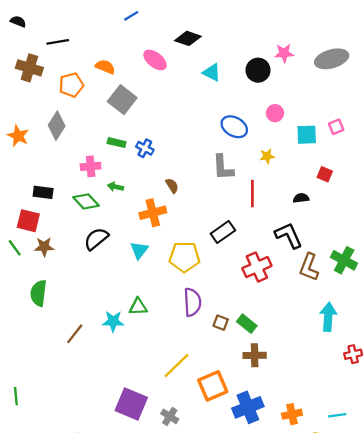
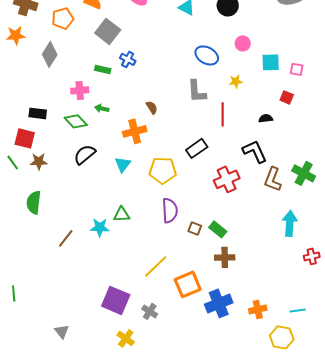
pink square: (336, 127) -> (297, 69), moved, turned 32
orange star: (18, 136) -> (16, 35), moved, turned -30
blue cross: (145, 148) -> (128, 59), moved

